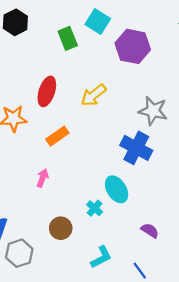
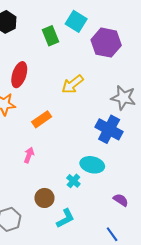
red ellipse: (47, 91) -> (19, 75), moved
cyan ellipse: (117, 189) -> (92, 165), turned -45
cyan L-shape: (101, 257) -> (65, 218), moved

